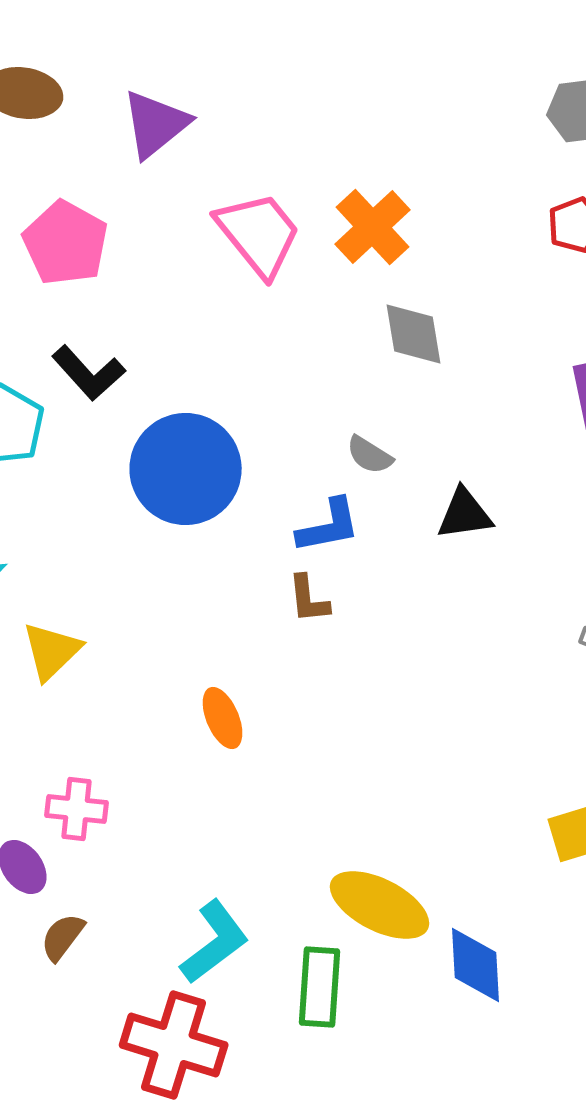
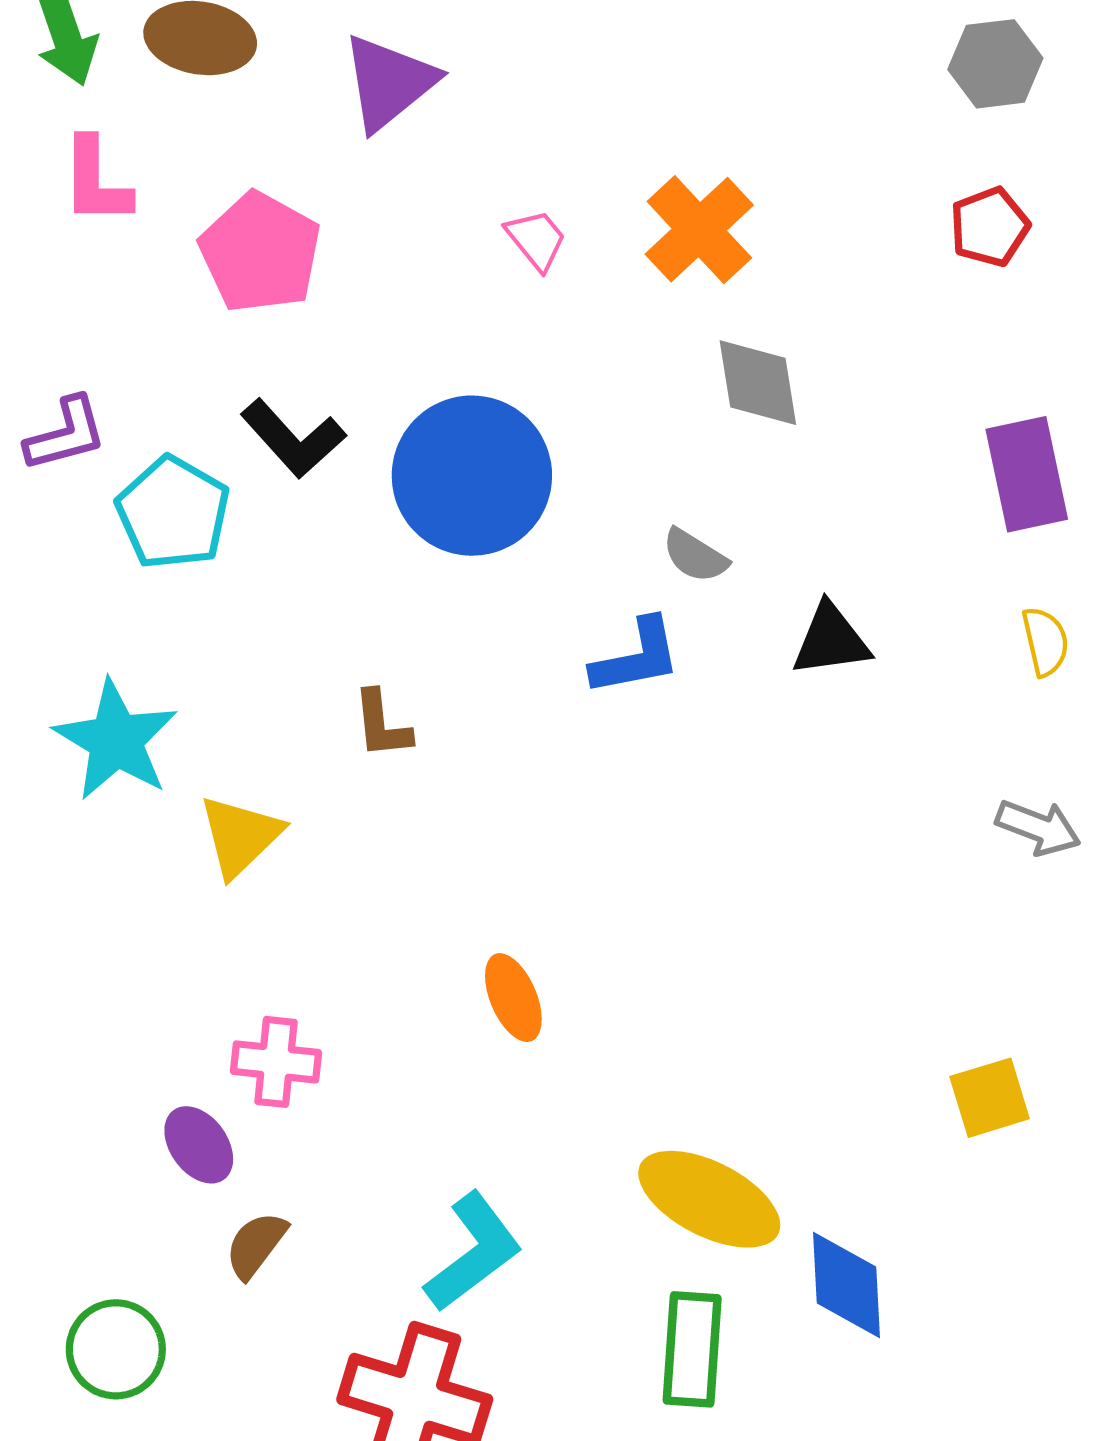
pink trapezoid: (259, 234) -> (536, 240), size x0.5
blue circle: (186, 469) -> (472, 476), moved
brown L-shape: (309, 599) -> (382, 724), moved
orange ellipse: (223, 718) -> (513, 998), moved
green rectangle: (320, 987) -> (692, 1349), moved

